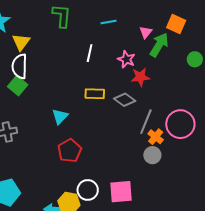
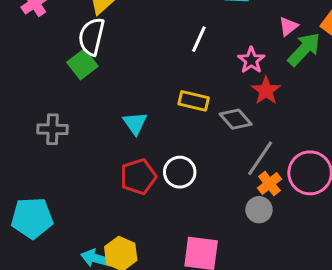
red star: (140, 77) -> (266, 91), turned 30
cyan triangle: (60, 116) -> (135, 123), turned -30
white circle: (88, 190) -> (180, 172), moved

